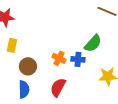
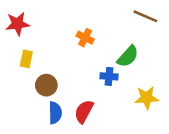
orange cross: (59, 58) -> (85, 38), moved
blue semicircle: (24, 89) -> (55, 113), moved

